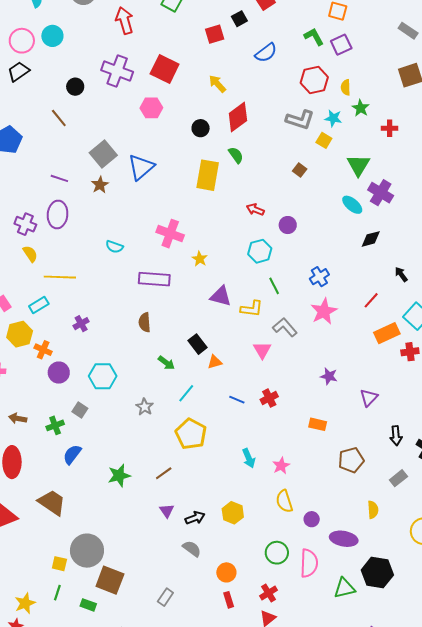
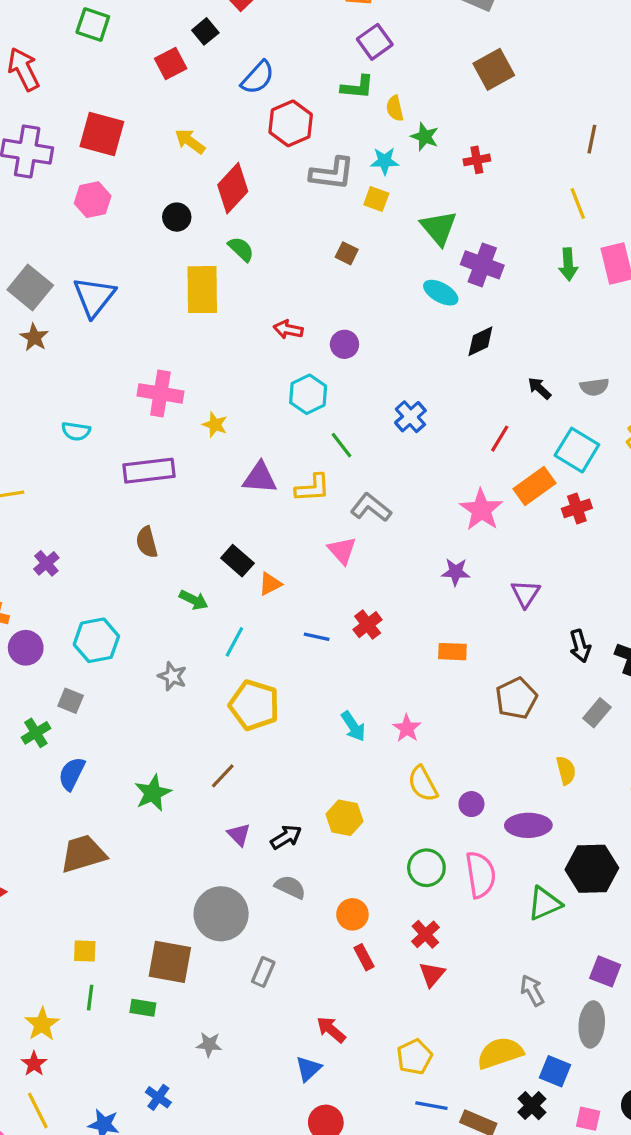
green L-shape: (314, 37) -> (357, 87), moved, turned 135
red hexagon: (314, 80) -> (291, 123), moved
pink star: (324, 311) -> (481, 510), moved
brown trapezoid: (52, 503) -> (83, 854), moved, turned -40
gray circle: (87, 551) -> (221, 914), moved

